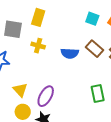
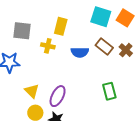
yellow rectangle: (38, 17) -> (61, 26), moved
cyan square: (92, 19) -> (101, 17), size x1.5

